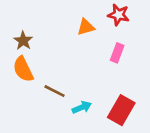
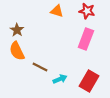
orange triangle: (86, 27) -> (57, 11), moved, turned 32
pink rectangle: (117, 53) -> (86, 39), size x1.5

